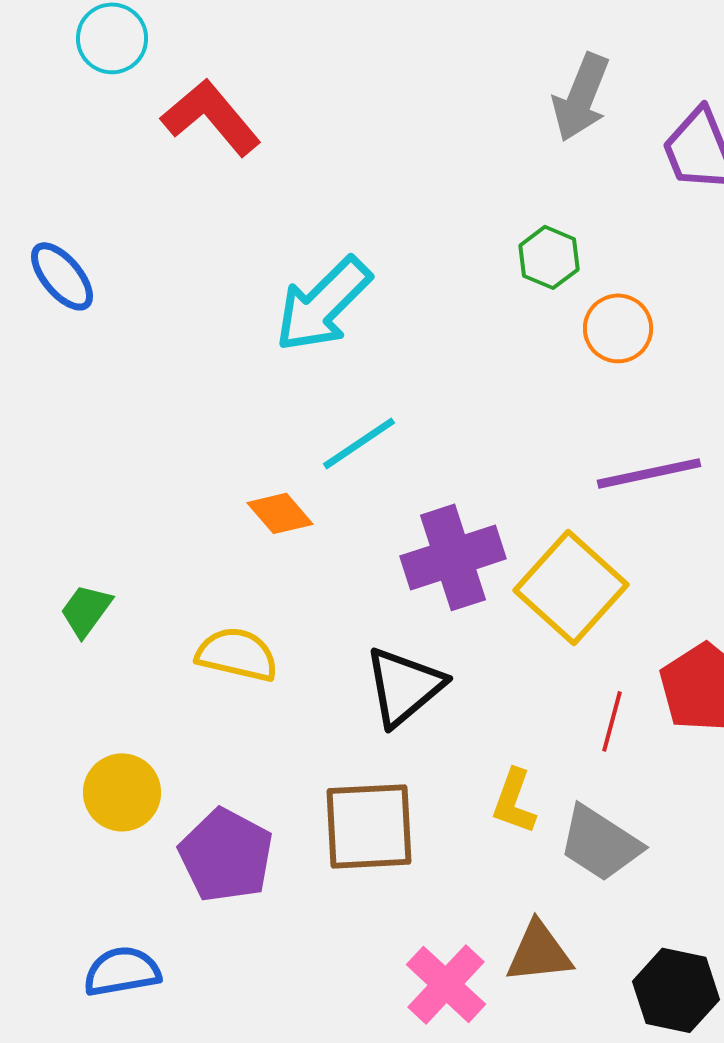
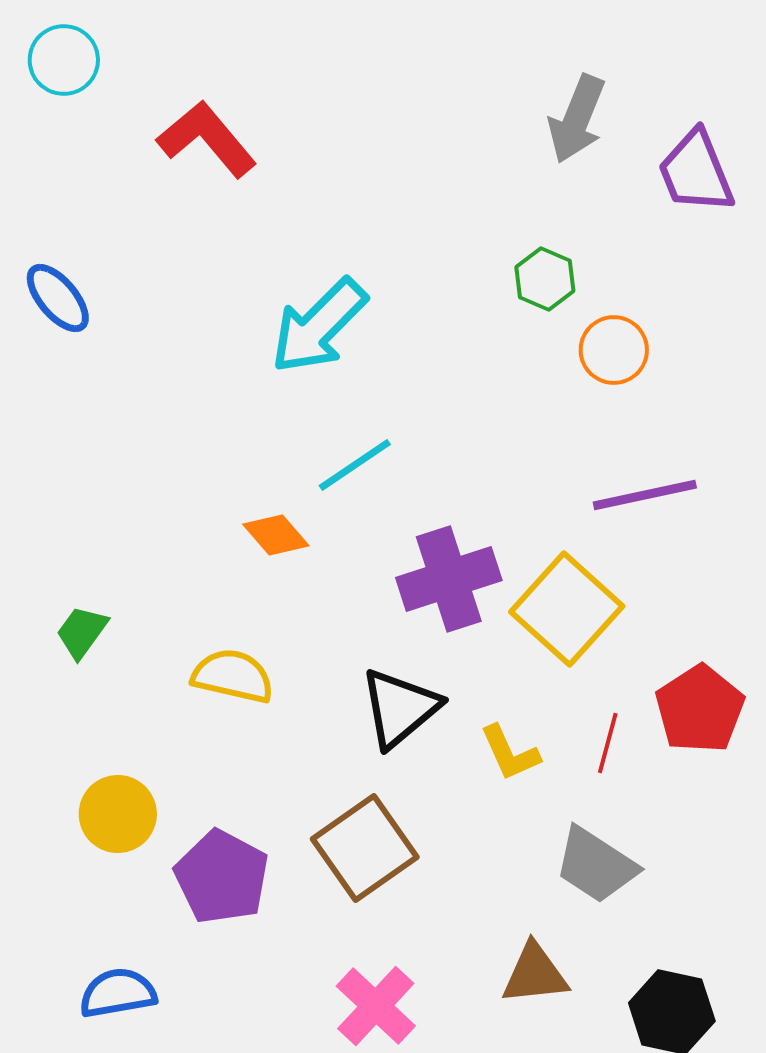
cyan circle: (112, 38) -> (64, 60), moved
yellow L-shape: (514, 801) -> (510, 753), moved, turned -44
brown square: (369, 826) -> (365, 848), turned -32
pink cross: (446, 984) -> (376, 1006), moved

